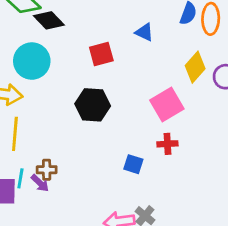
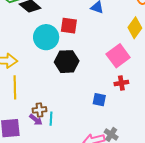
red square: (101, 54) -> (69, 26), turned 30
cyan circle: (32, 61) -> (46, 37), moved
cyan line: (20, 178) -> (51, 119), moved

